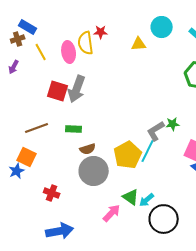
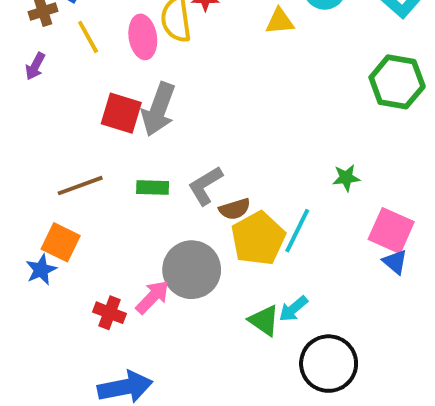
gray L-shape: (156, 131) -> (205, 186), moved
brown semicircle: (88, 149) -> (235, 209), moved
cyan arrow: (147, 200) -> (293, 309), moved
pink arrow: (112, 213) -> (153, 297), moved

